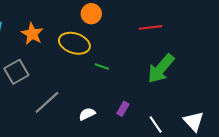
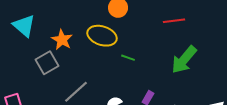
orange star: (32, 34) -> (62, 40), moved

